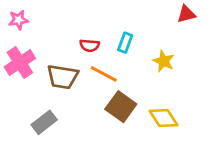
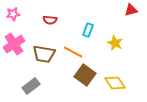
red semicircle: (90, 45) -> (50, 20), moved

